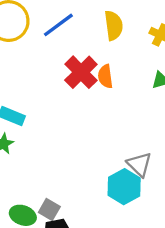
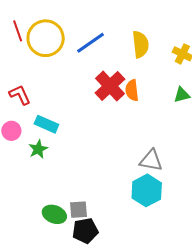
gray triangle: (139, 164) -> (151, 161), moved, turned -35
gray square: (49, 209) -> (78, 210), turned -36

